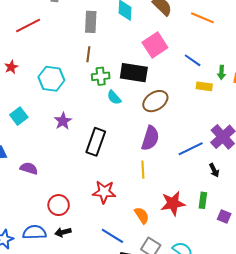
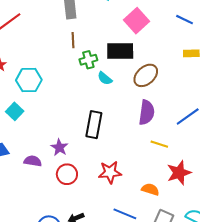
blue line: (193, 60) -> (184, 20), moved
cyan hexagon: (51, 79) -> (29, 80), moved
purple star: (63, 121) -> (59, 147), moved
yellow line: (143, 170) -> (159, 144), moved, turned -60
red circle: (59, 205) -> (67, 174), moved
orange semicircle: (142, 215) -> (150, 189), turned -30

